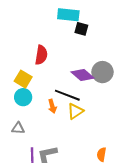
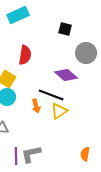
cyan rectangle: (68, 15) -> (18, 15), moved, turned -30
gray circle: (103, 72) -> (86, 53), moved

